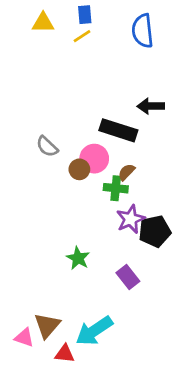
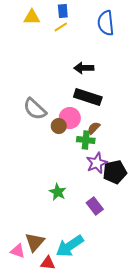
black arrow: (151, 106) -> (84, 68), moved
gray semicircle: (47, 146) -> (35, 109), size x1.4

